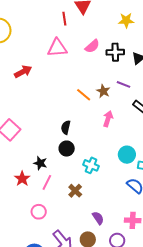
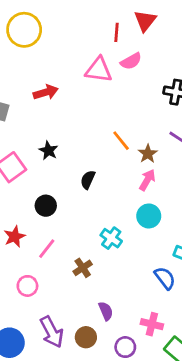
pink semicircle: (92, 46) -> (131, 61), moved
brown star: (103, 91) -> (148, 154), moved
black circle: (67, 149) -> (46, 206), moved
cyan circle: (127, 155) -> (149, 216), moved
black star: (40, 163) -> (48, 151), moved

